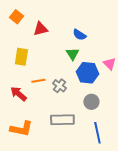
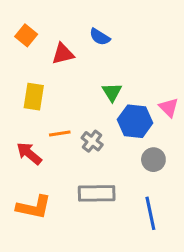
blue semicircle: (79, 35) -> (100, 37), moved
gray circle: (91, 102) -> (153, 160), moved

